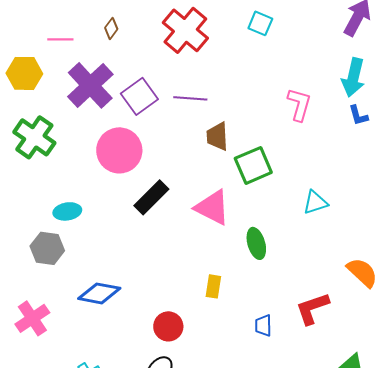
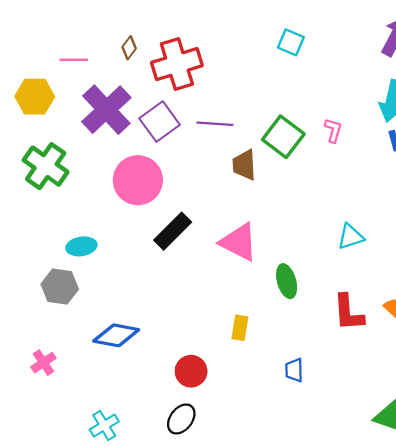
red cross: (185, 30) -> (177, 64), moved, turned 33
pink L-shape: (299, 104) -> (333, 130), size x0.7
green square: (253, 165) -> (283, 137), moved, turned -30
red L-shape: (312, 308) -> (348, 313), moved, turned -75
pink cross: (32, 318) -> (43, 363), size x0.7

